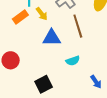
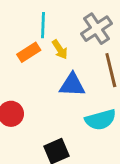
cyan semicircle: (73, 61) -> (101, 120), size x1.5

